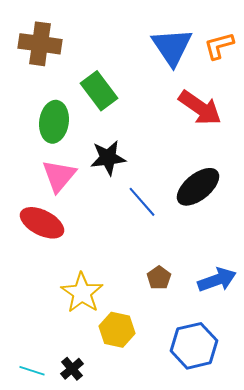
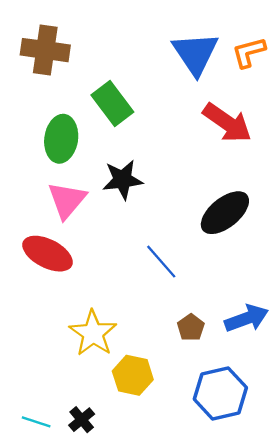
blue line: (142, 202) -> (161, 262), moved
brown pentagon: (159, 278) -> (191, 328), moved

